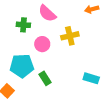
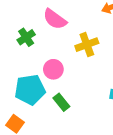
green cross: (23, 25) -> (26, 37), turned -32
pink circle: (42, 44) -> (53, 69), moved

